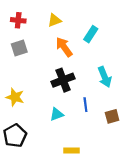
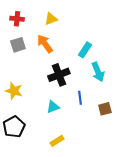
cyan rectangle: (91, 34) -> (85, 50), moved
orange arrow: (64, 47) -> (45, 44), moved
yellow rectangle: (72, 151) -> (57, 141), moved, turned -32

